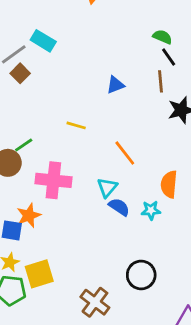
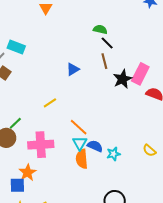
yellow line: (76, 125) -> (50, 103), turned -40
orange line: (125, 153) -> (79, 127), moved
orange semicircle: (169, 184) -> (82, 159), moved
blue semicircle: (119, 207) -> (95, 146), moved

